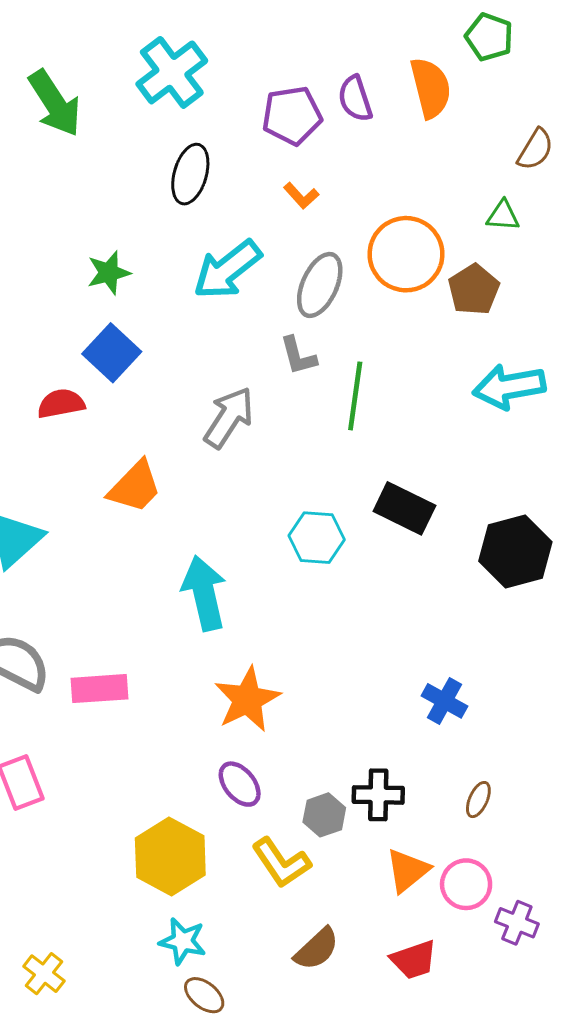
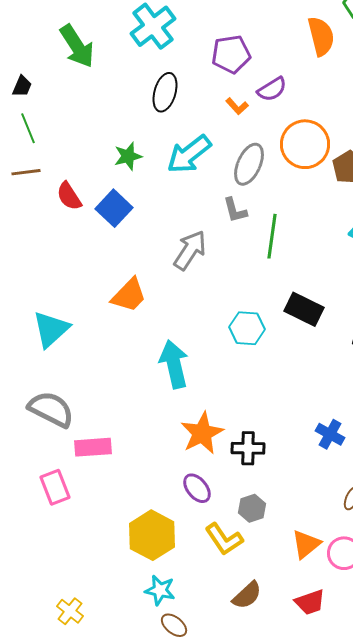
purple semicircle: (355, 99) -> (272, 89), moved, turned -104
green star: (109, 273) -> (128, 156), moved
red semicircle: (61, 404) -> (69, 196), moved, turned -112
pink rectangle: (99, 689) -> (93, 447), moved
black cross: (378, 795) -> (248, 448), moved

